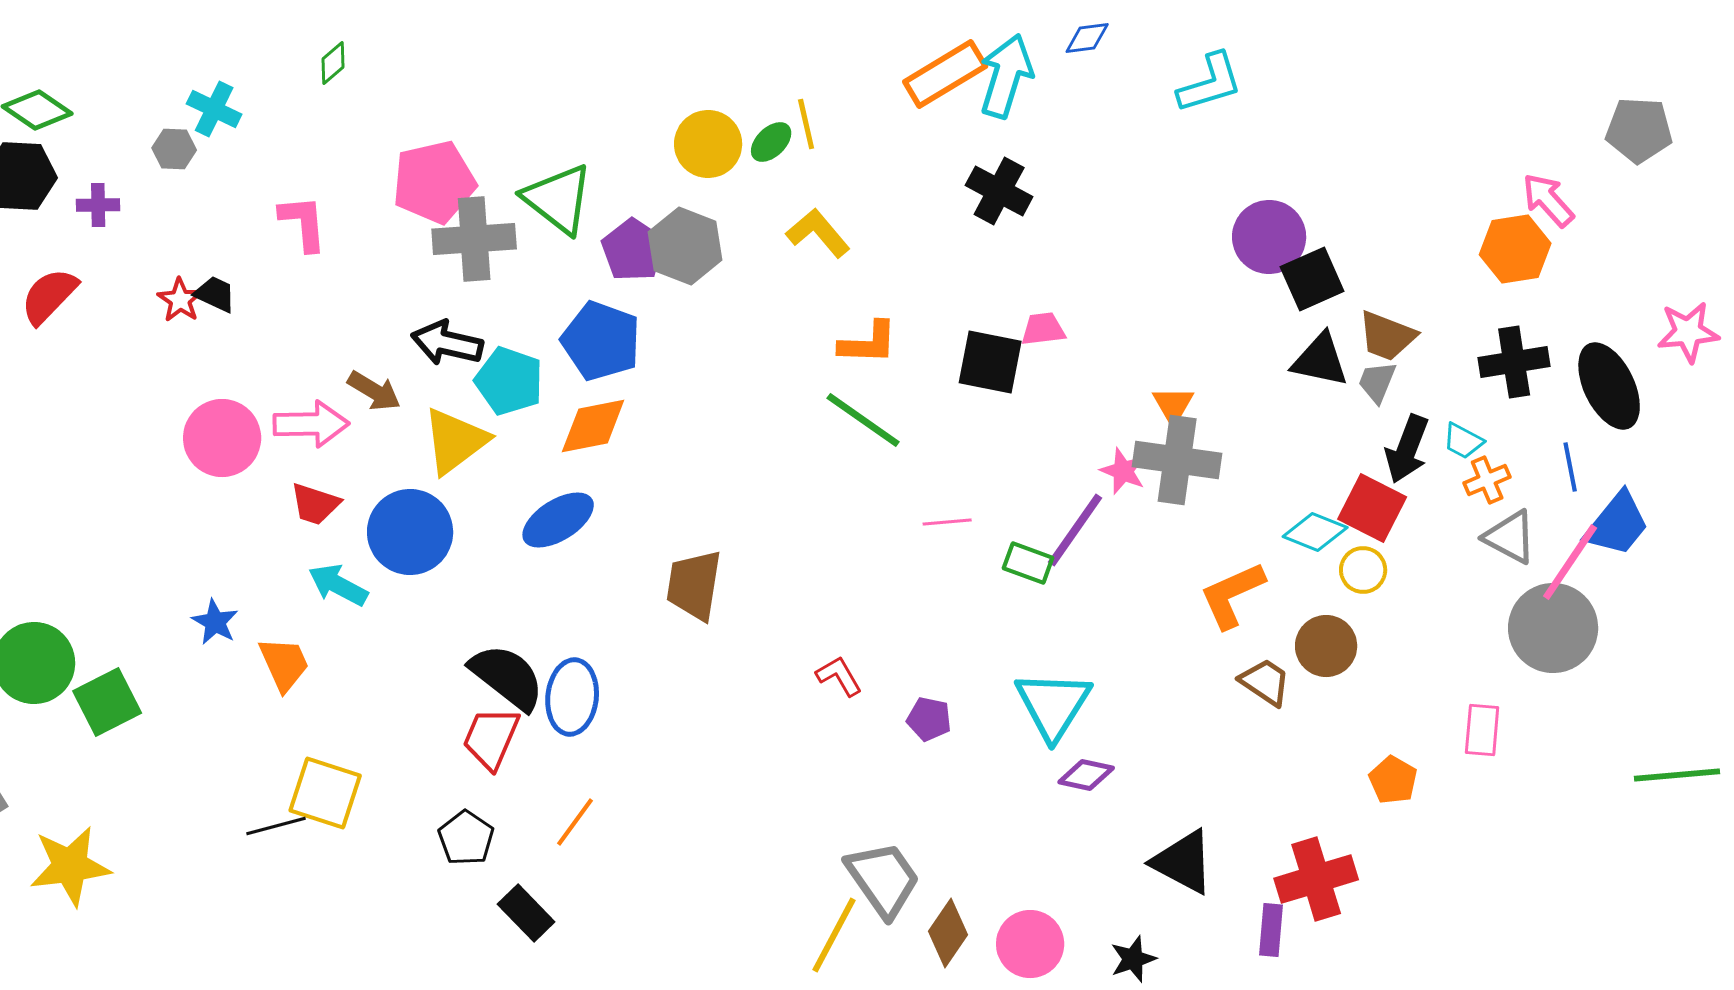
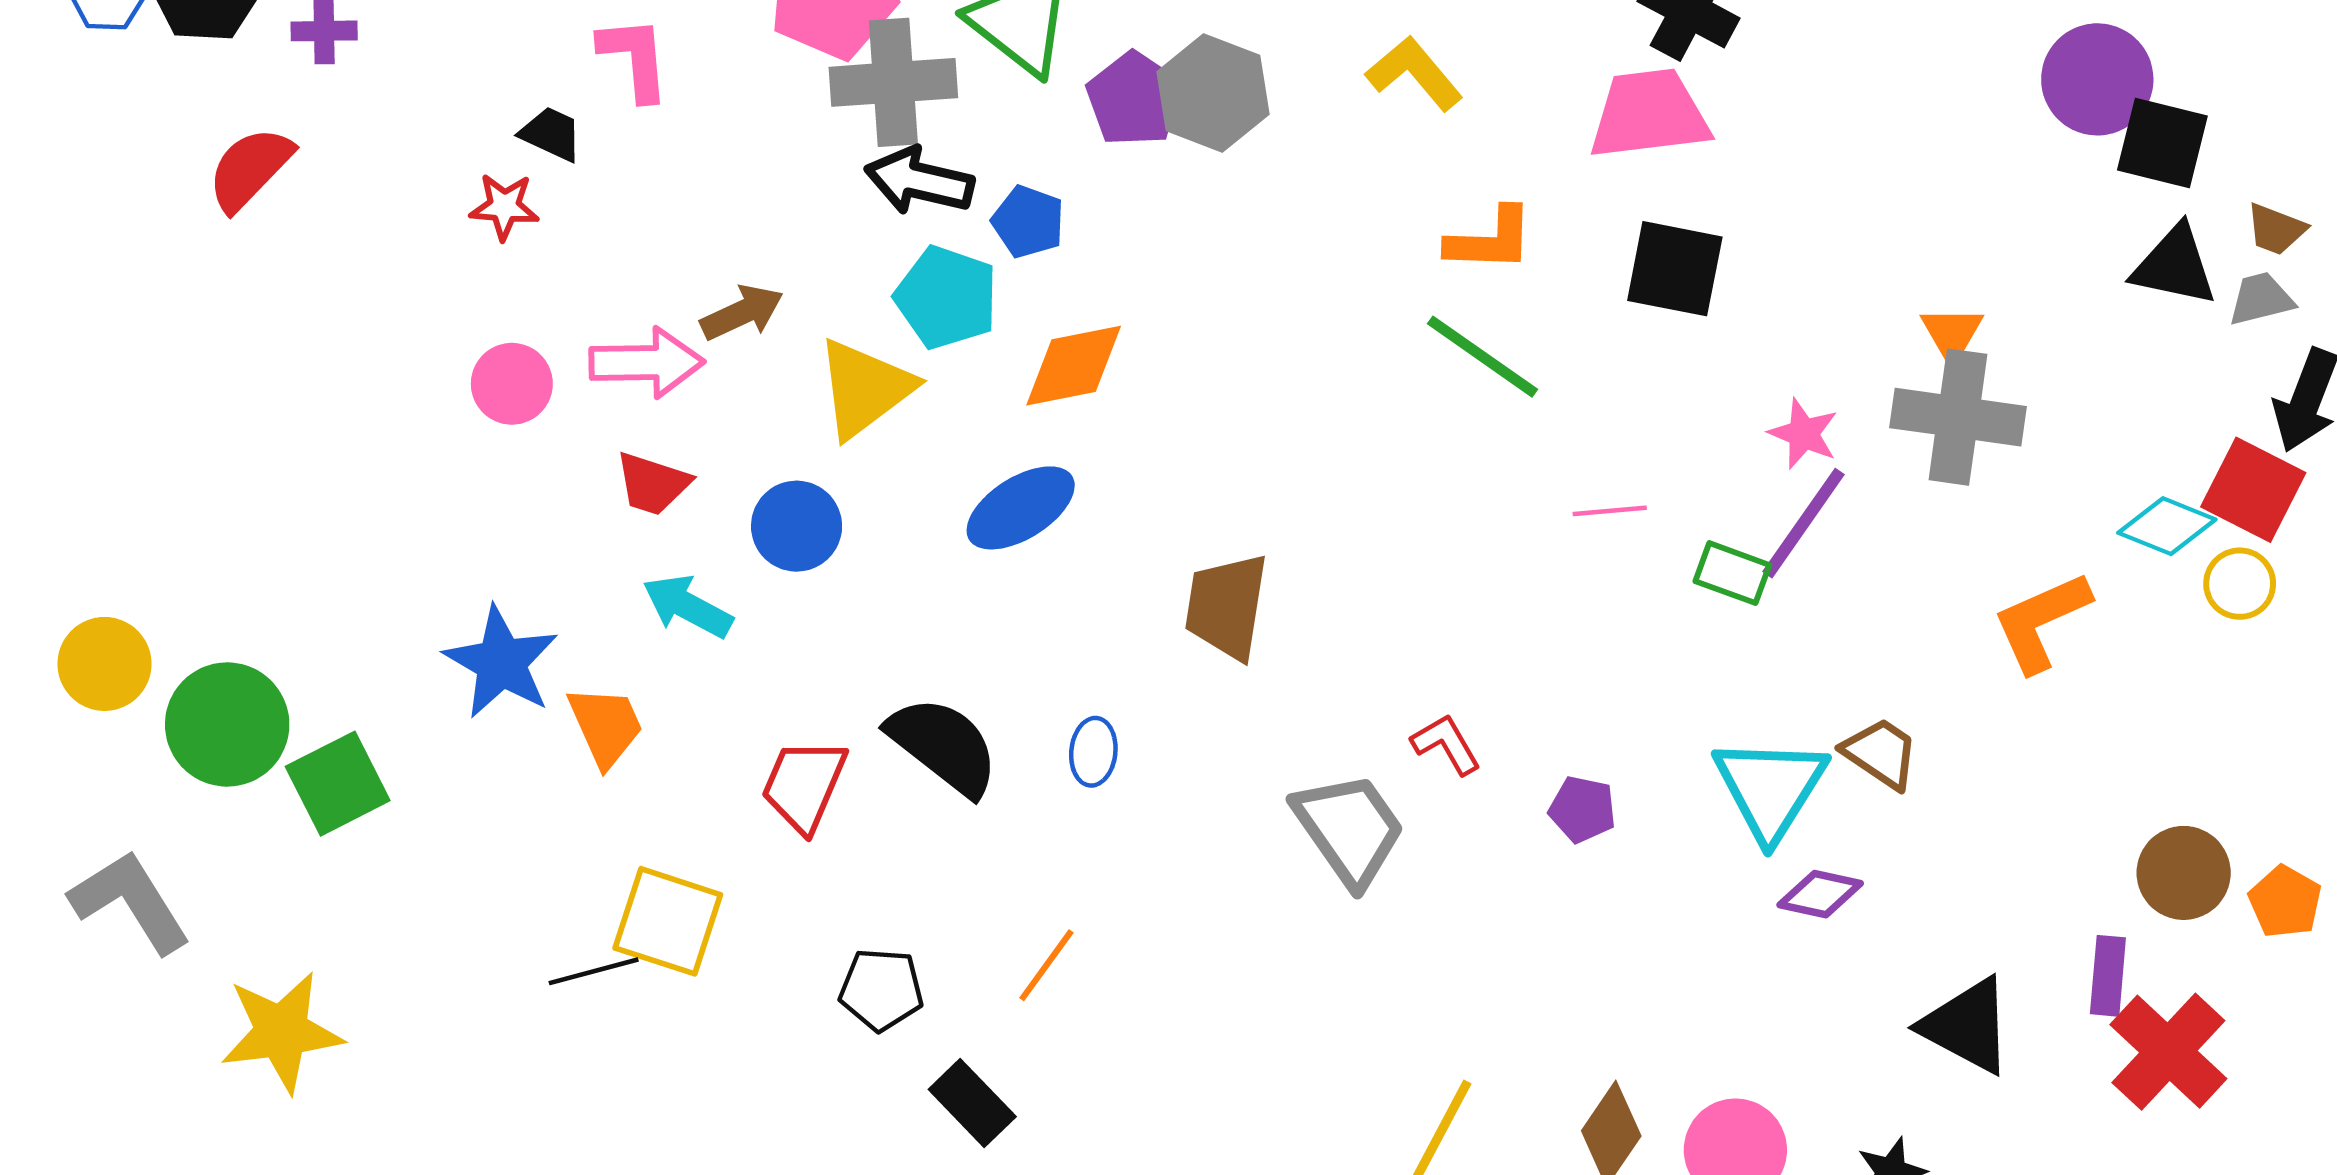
black square: (1312, 279) -> (2162, 143), turned 38
black trapezoid: (215, 294) -> (551, 134), moved
red star: (180, 300) -> (504, 207), moved, turned -30
pink trapezoid: (1043, 329) -> (1649, 114), moved, size x1.8
brown trapezoid: (1387, 336) -> (2276, 229), size x0.7
blue pentagon: (601, 341) -> (1028, 222), moved, size x0.6
black arrow: (447, 343) -> (919, 181), moved
gray trapezoid: (1377, 382) -> (2261, 299), turned 54
brown arrow: (374, 391) -> (742, 313), turned -56
pink circle: (222, 438) -> (512, 384), size x0.7
pink star: (1123, 471) -> (1804, 434), moved
blue circle: (410, 532) -> (797, 526), size x0.7
blue star: (215, 622) -> (501, 662), size x1.6
brown circle: (1326, 646) -> (2184, 873), moved
brown trapezoid: (1265, 682) -> (1881, 753), moved
blue ellipse: (572, 697) -> (1093, 752), moved, size x0.6
red trapezoid: (491, 738) -> (804, 785), moved
black pentagon: (466, 838) -> (881, 989), turned -30
gray trapezoid: (883, 879) -> (1349, 829), moved
red cross: (1316, 879) -> (2168, 1052), turned -30
purple rectangle: (1271, 930) -> (2108, 976), moved

